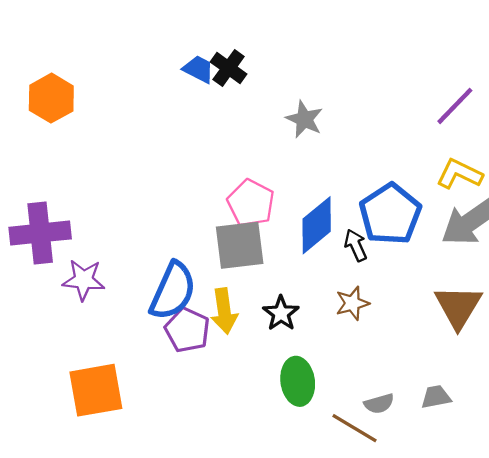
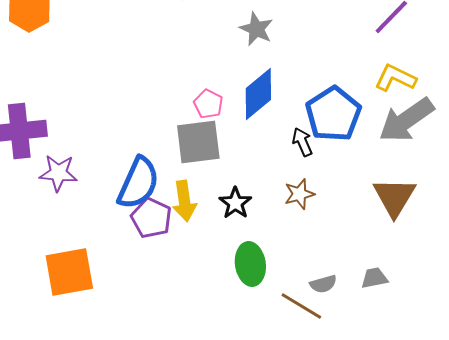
pink pentagon: (251, 203) -> (208, 104), size x0.7
blue diamond: (317, 225) -> (258, 94), moved

